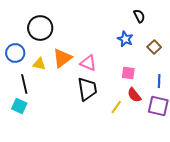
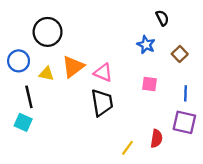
red semicircle: (134, 95) -> (157, 139), moved, turned -133
yellow line: (116, 107) -> (128, 148), moved

